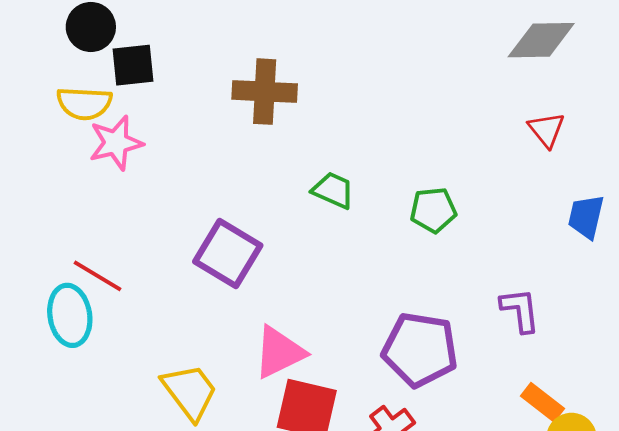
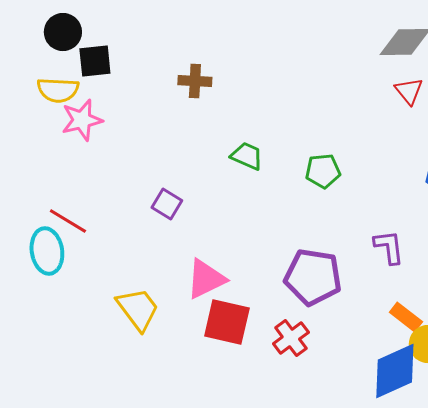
brown cross: (265, 92) -> (195, 81), size x0.7
red triangle: (546, 130) -> (409, 91), moved
purple square: (228, 253) -> (167, 204), size x0.6

